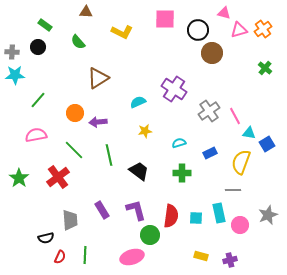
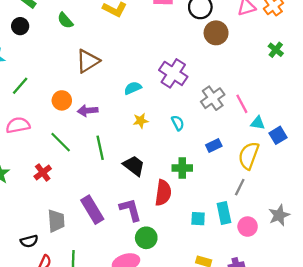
cyan semicircle: (179, 143) -> (178, 123), moved, turned 80
red cross: (58, 177) -> (43, 172), size x0.7
gray line: (233, 190) -> (240, 187), turned -63
purple rectangle: (102, 210) -> (92, 210), size x1.4
red semicircle: (171, 216) -> (163, 193), moved

